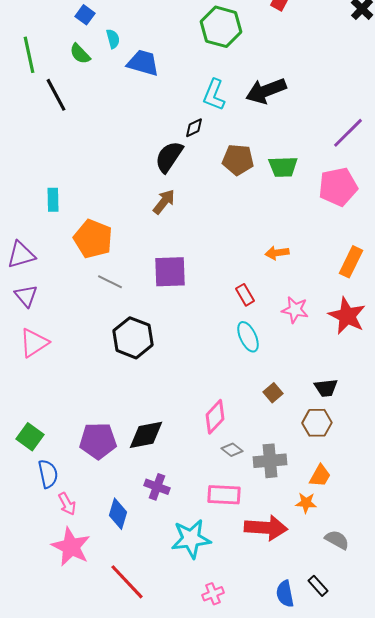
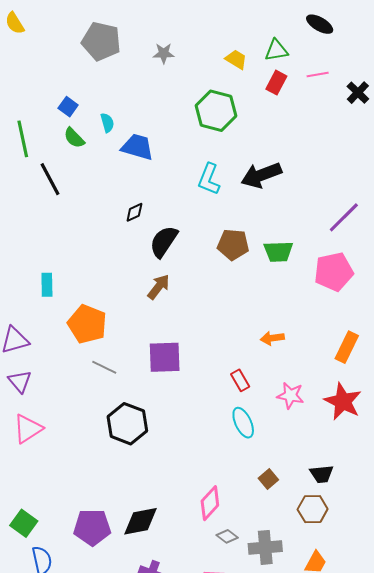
blue square: (85, 15) -> (68, 107), moved
black diamond: (194, 128) -> (134, 212), moved

